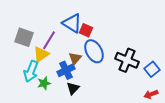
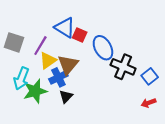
blue ellipse: (94, 51) -> (103, 48), moved
yellow triangle: (41, 54) -> (48, 60), moved
brown triangle: (75, 58) -> (68, 65), size x1.5
green star: (44, 83) -> (35, 91), size x1.6

